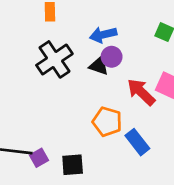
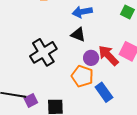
purple circle: (112, 57) -> (91, 58), moved
black cross: (54, 59) -> (43, 52), moved

